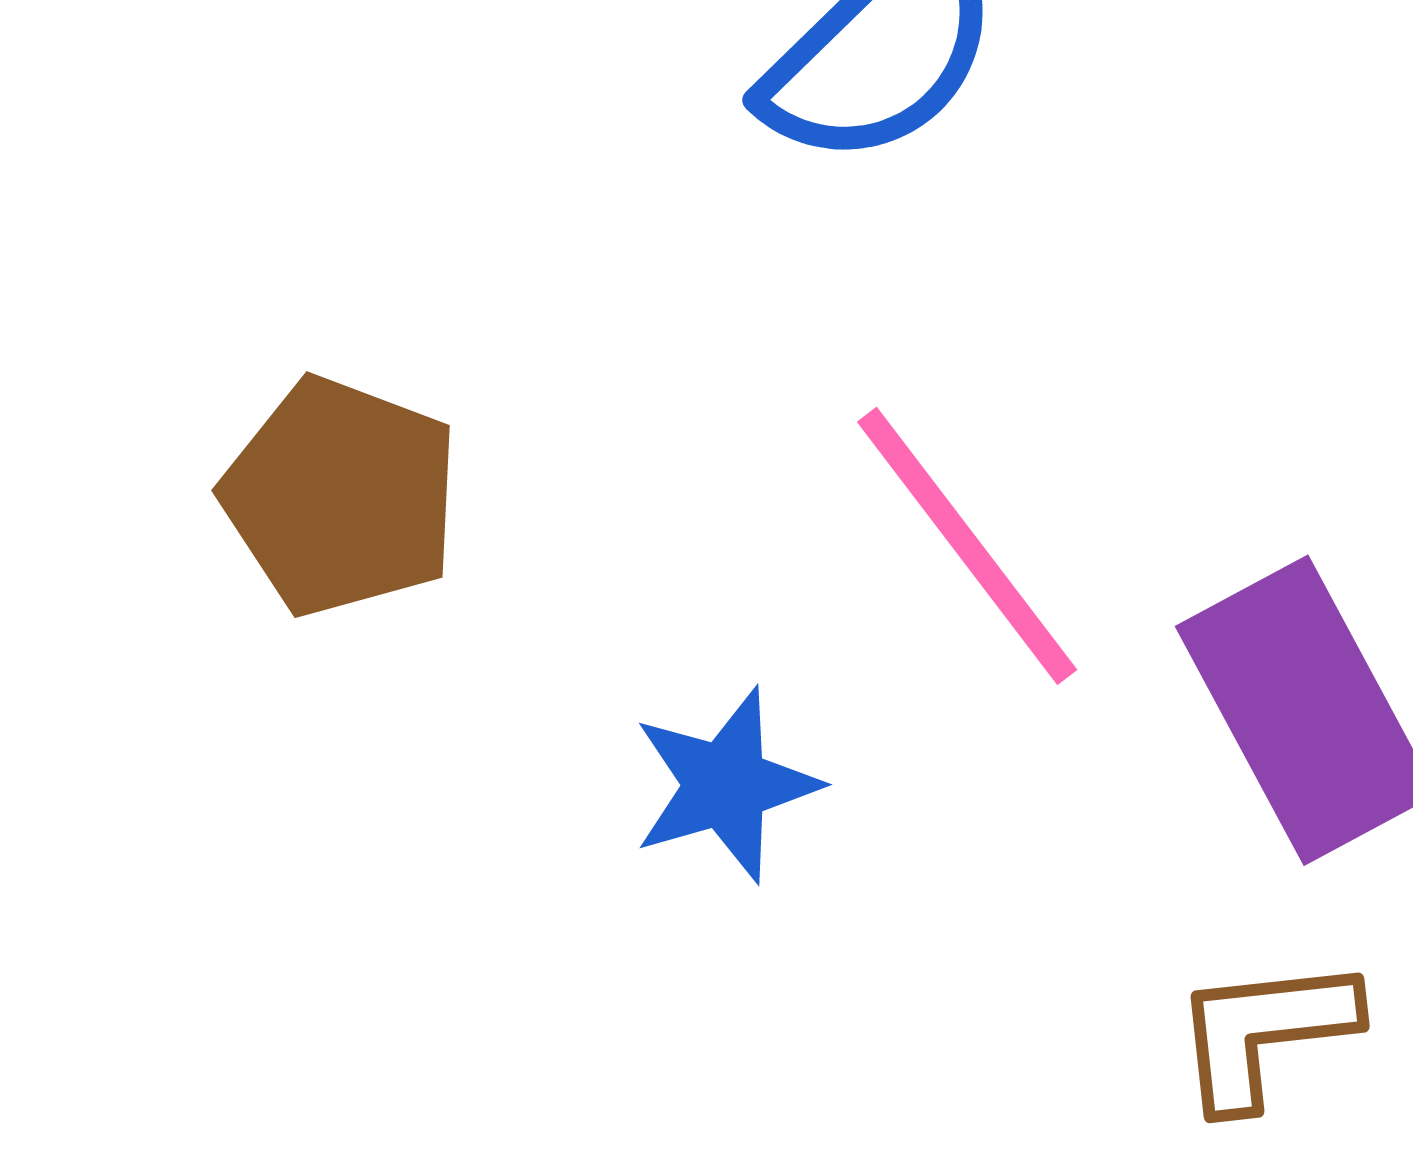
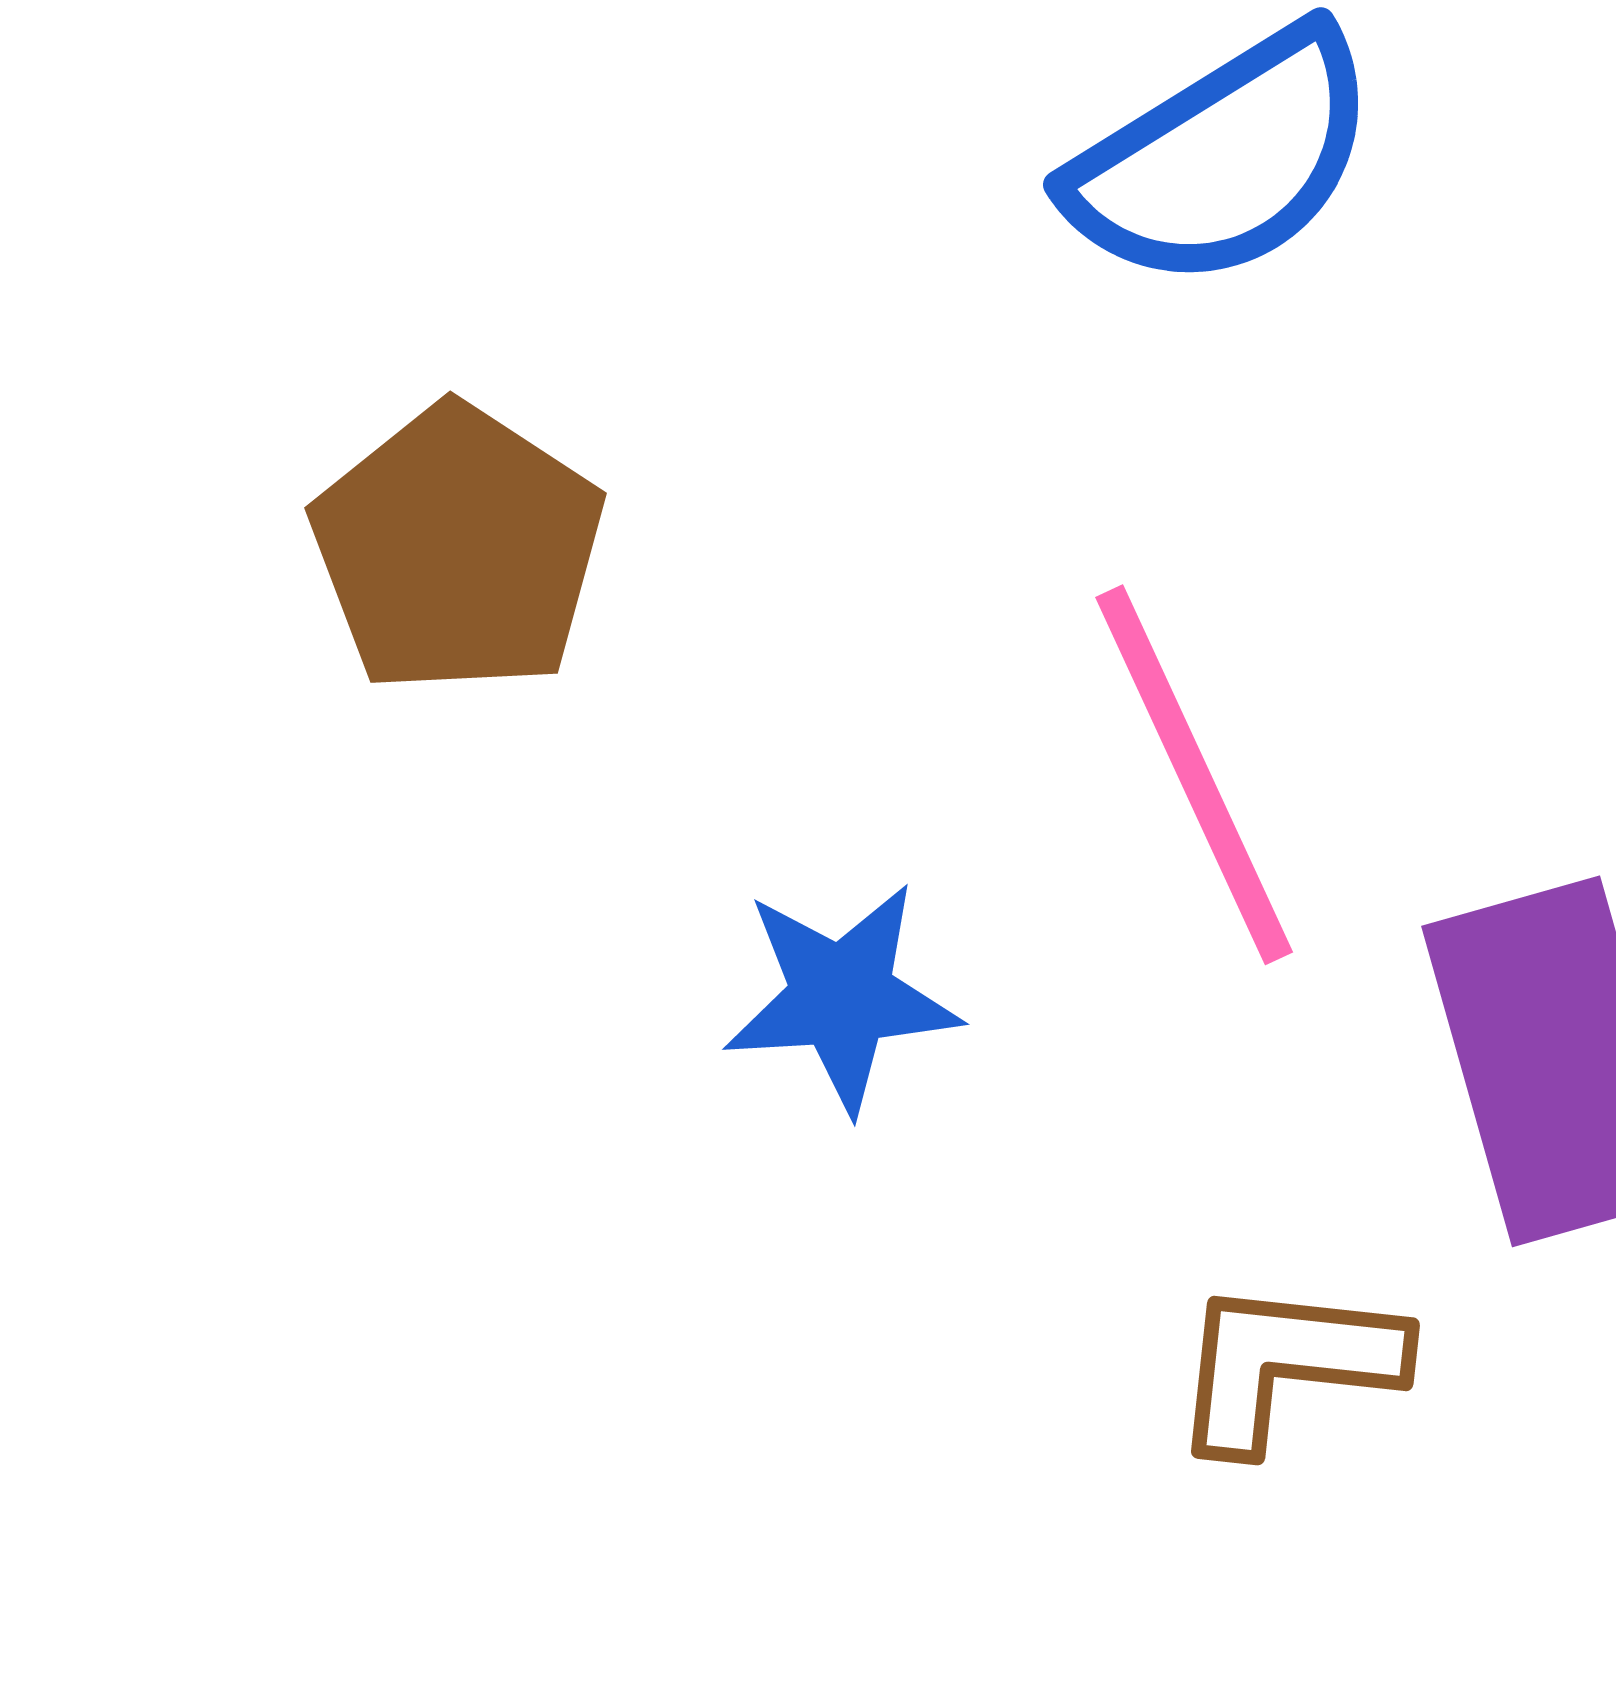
brown L-shape: (1265, 1032) -> (1286, 1364), moved

